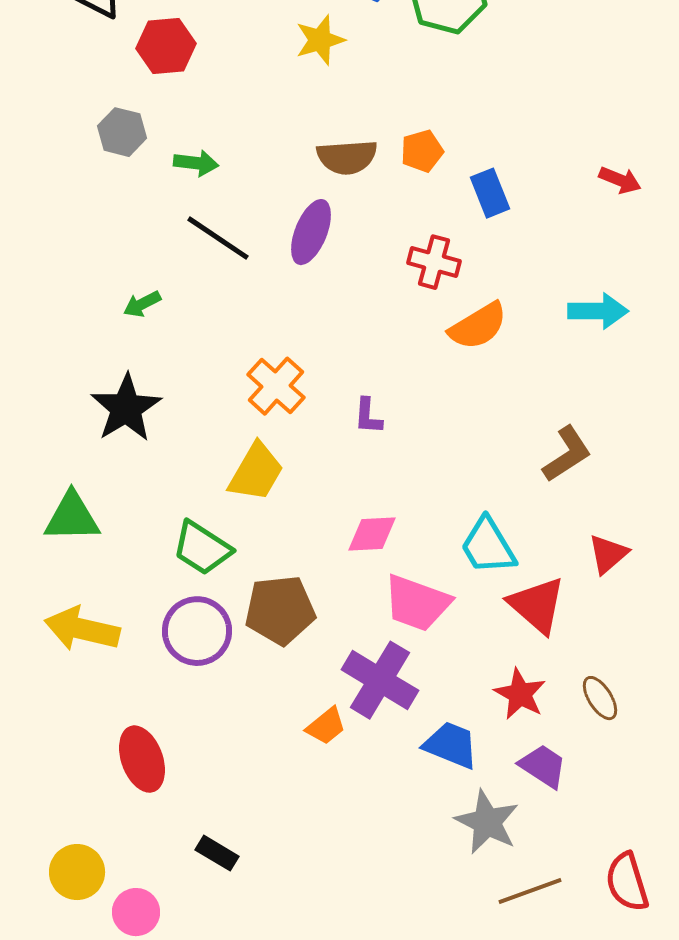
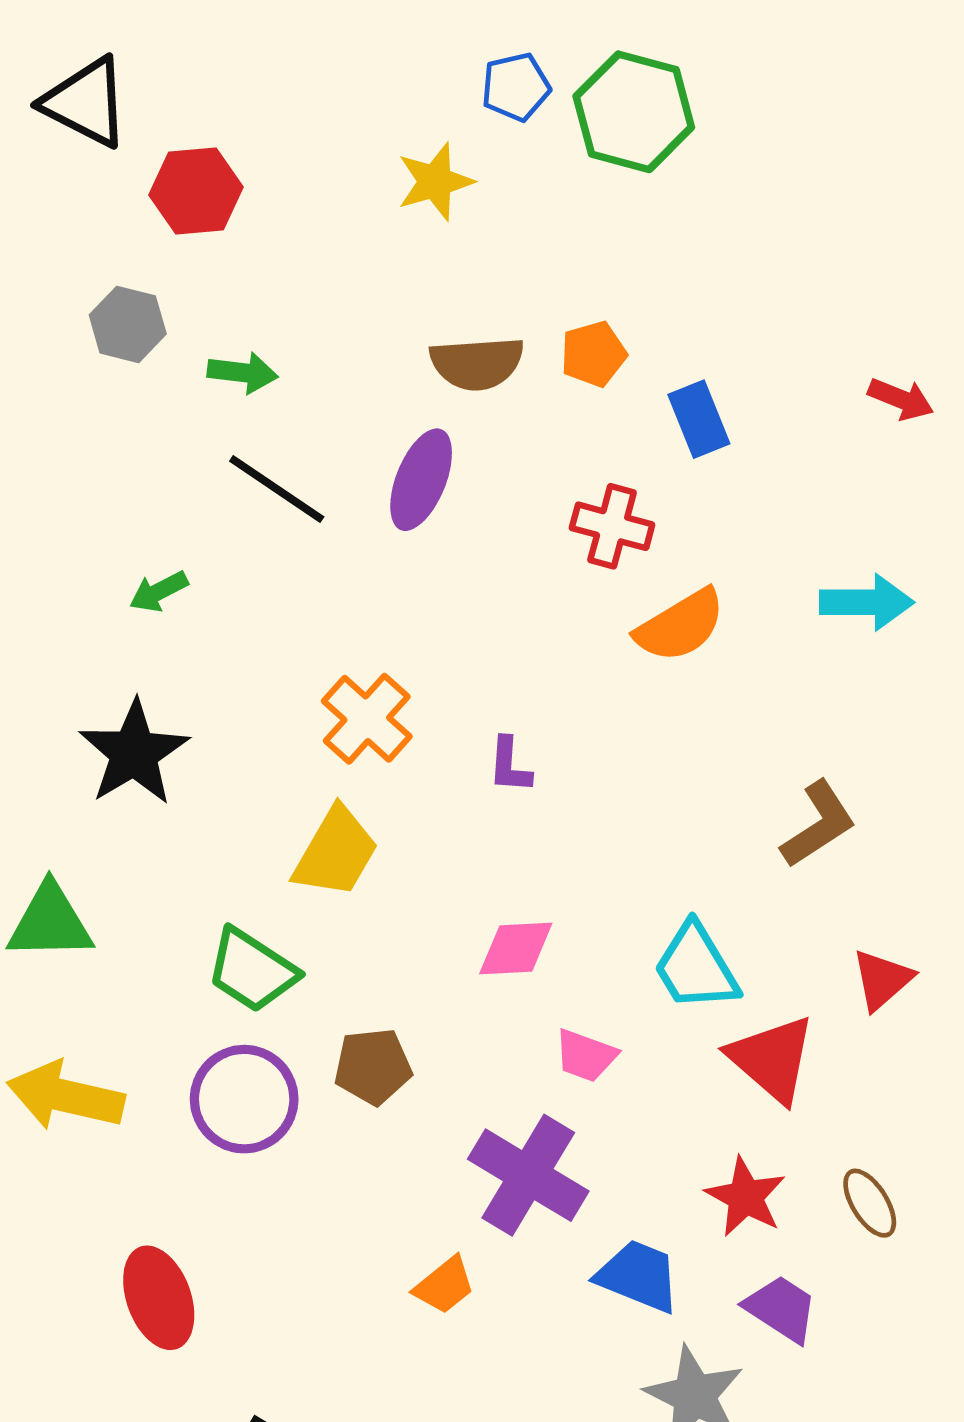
pink trapezoid: (417, 603) -> (586, 1056), size x0.6
brown pentagon: (280, 610) -> (373, 1066), size x0.7
orange trapezoid: (326, 726) -> (444, 1285), moved

